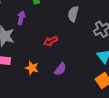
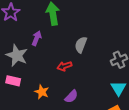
gray semicircle: (73, 14) -> (81, 45), moved

